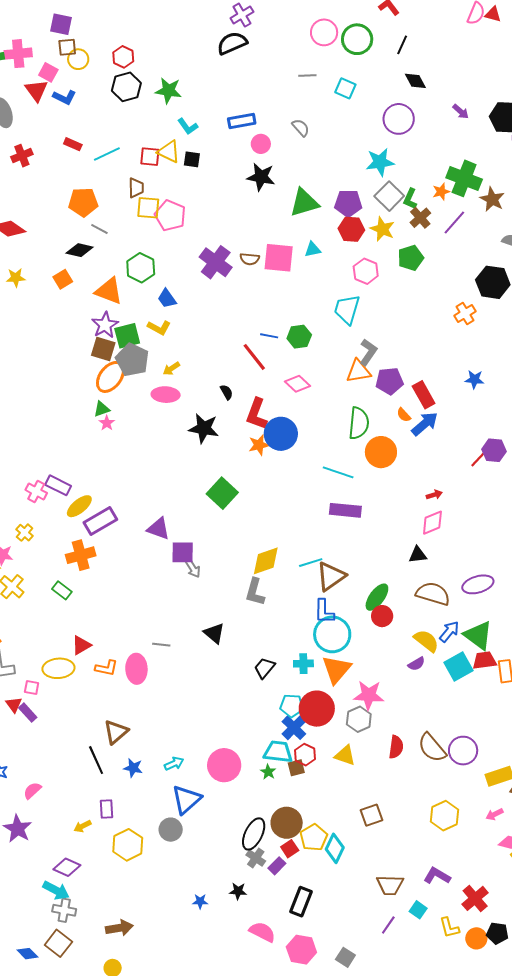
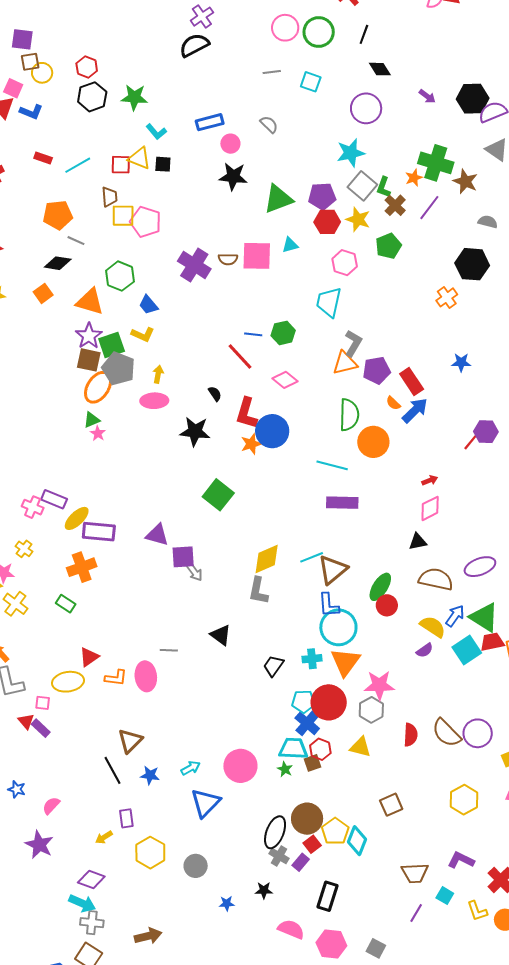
yellow arrow: (171, 369) -> (158, 374), turned 138
purple rectangle: (100, 521) -> (99, 532), turned 40
gray circle: (171, 830) -> (196, 866), moved

